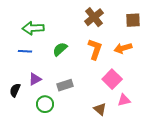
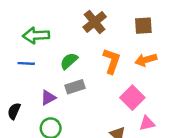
brown cross: (94, 17) -> (95, 22), moved
brown square: (133, 20) -> (143, 26), moved
purple triangle: (35, 79) -> (48, 98), moved
gray rectangle: (65, 85) -> (75, 87), moved

